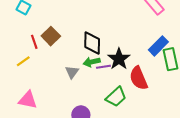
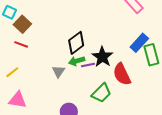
brown square: (51, 36) -> (22, 24), moved
red line: (34, 42) -> (21, 44), turned -48
black diamond: (92, 43) -> (76, 43), turned 55
yellow line: (23, 61) -> (12, 72), moved

